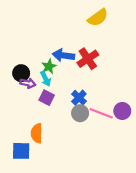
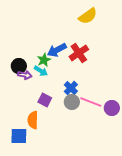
blue arrow: (63, 55) -> (57, 50), turned -36
cyan arrow: (46, 79) -> (41, 71), turned -32
purple square: (47, 98) -> (45, 100), moved
purple circle: (122, 111) -> (112, 108), moved

